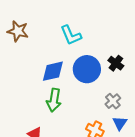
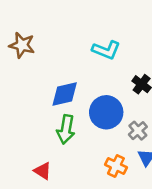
cyan L-shape: (71, 35) -> (106, 50), moved, turned -45
blue circle: (87, 69) -> (106, 112), moved

